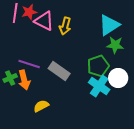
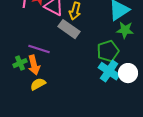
gray rectangle: (59, 71) -> (69, 29), moved
white circle: (118, 78) -> (128, 73), moved
yellow semicircle: (41, 106) -> (38, 84), moved

